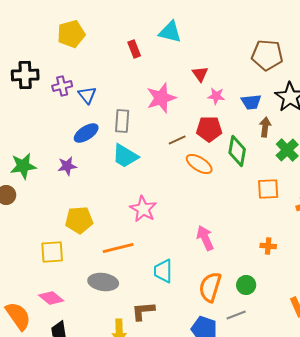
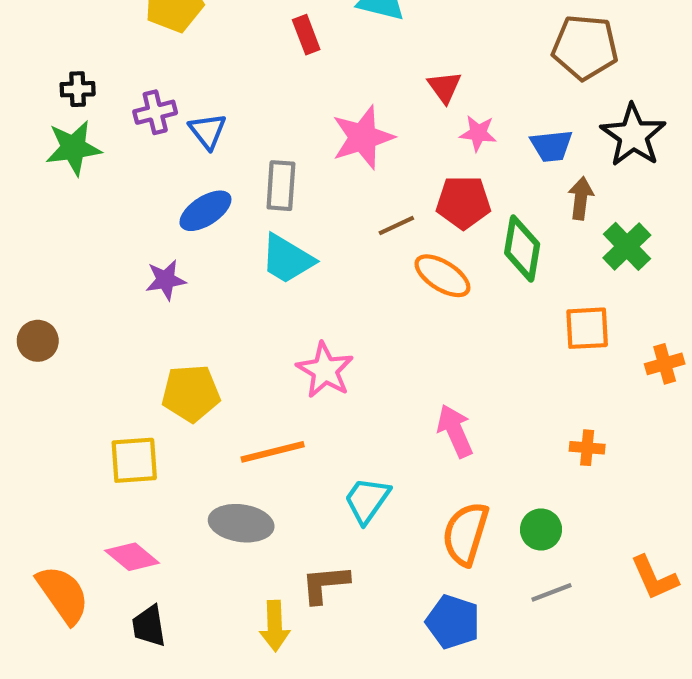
black cross: (25, 75) -> (78, 89), size x0.6
green star: (23, 166) -> (73, 148), moved
cyan trapezoid: (163, 271) -> (367, 500), turned 35
gray line: (236, 315) -> (551, 592), moved

